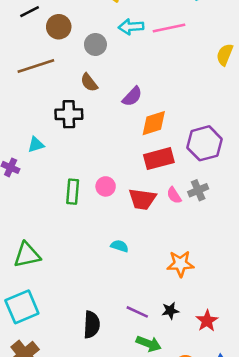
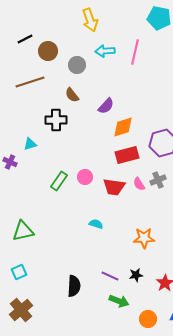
pink line: (169, 28) -> (135, 52), turned -65
green rectangle: (73, 192) -> (59, 181), turned 30
cyan square: (22, 307) -> (19, 272), size x0.6

